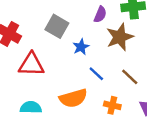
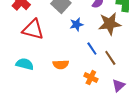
blue line: (96, 74) -> (92, 49), moved
orange semicircle: (73, 98) -> (61, 64), size x0.7

